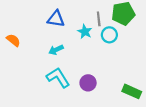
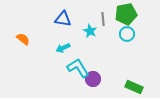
cyan circle: (109, 35) -> (127, 34), moved
cyan L-shape: (58, 78) -> (78, 68), moved

